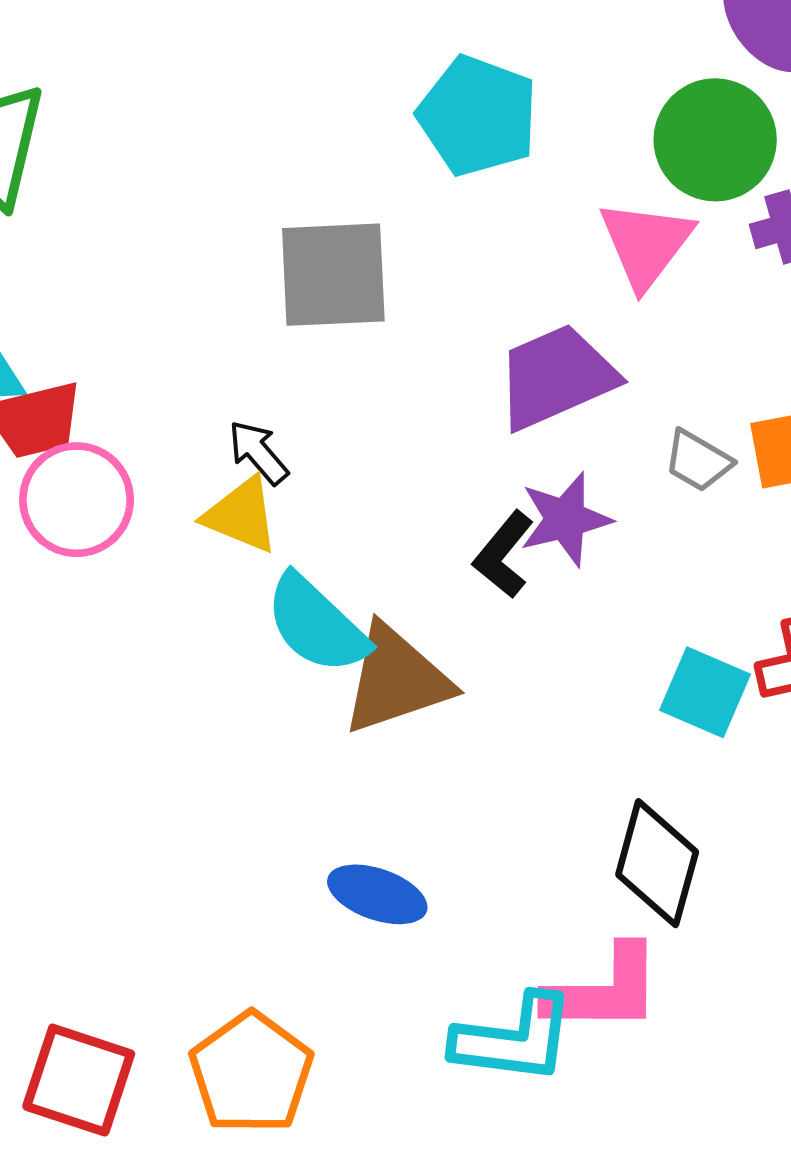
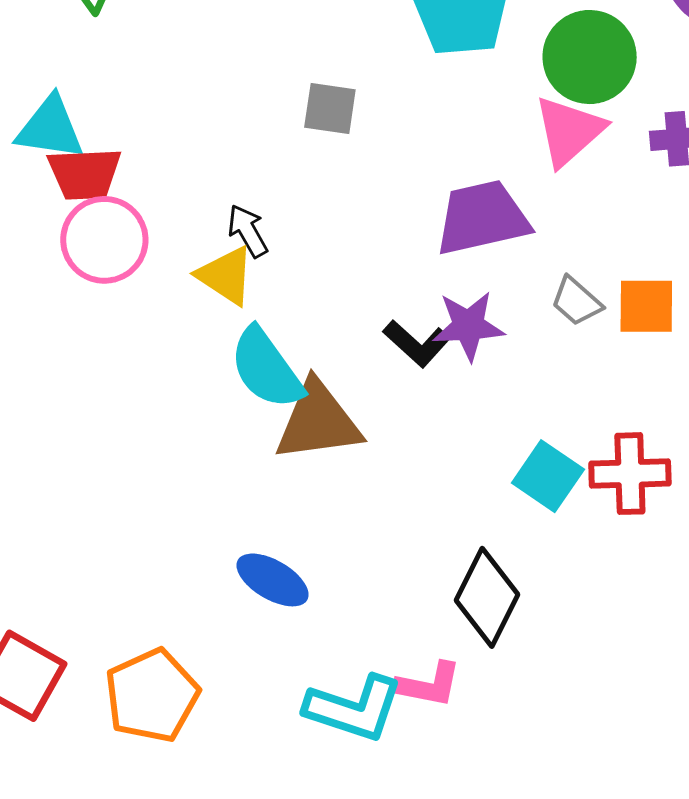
green circle: (715, 140) -> (590, 57), moved
gray square: (333, 275) -> (330, 108), size x0.6
black L-shape: (503, 555) -> (417, 343), turned -98
pink L-shape: (604, 990) -> (428, 685), size x0.7

